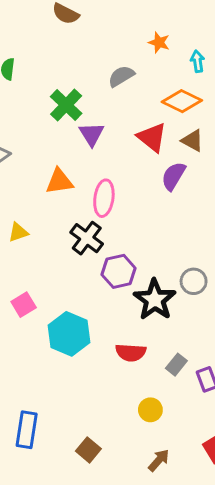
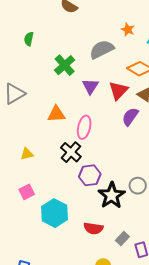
gray semicircle: (121, 76) -> (102, 49), size x1.4
purple triangle: (91, 134) -> (90, 86), moved
red triangle: (152, 137) -> (118, 91), turned 30
yellow triangle: (18, 232) -> (27, 154), moved

